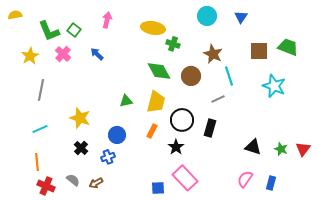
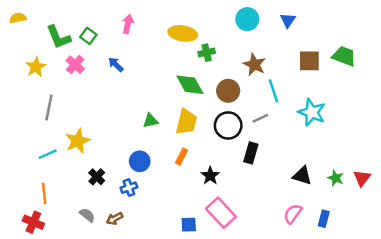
green cross: (173, 44) -> (207, 53), turned -32
cyan star: (274, 86) -> (312, 112), moved
yellow star: (80, 118) -> (78, 141), moved, turned 30
black circle: (182, 120) -> (228, 125), moved
red cross: (46, 186) -> (33, 222), moved

